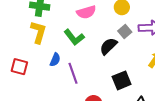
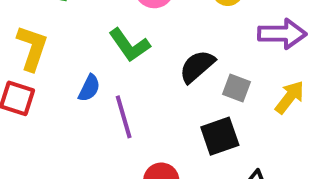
yellow L-shape: (38, 32) -> (32, 48), moved
gray square: (125, 32) -> (236, 88), moved, turned -32

